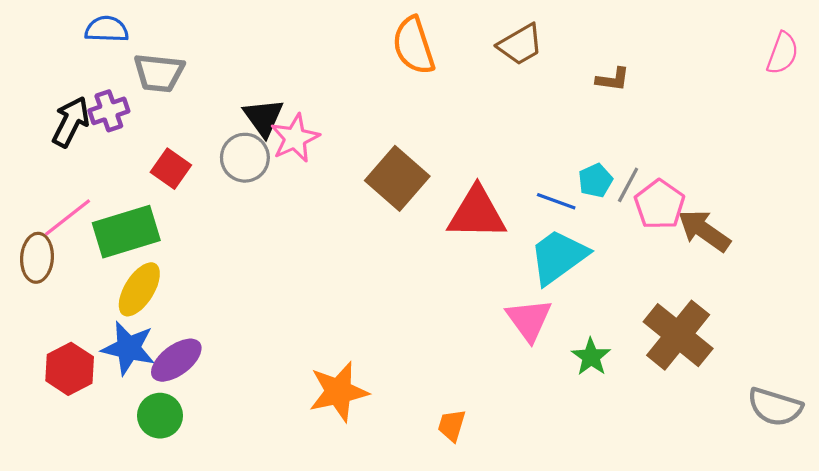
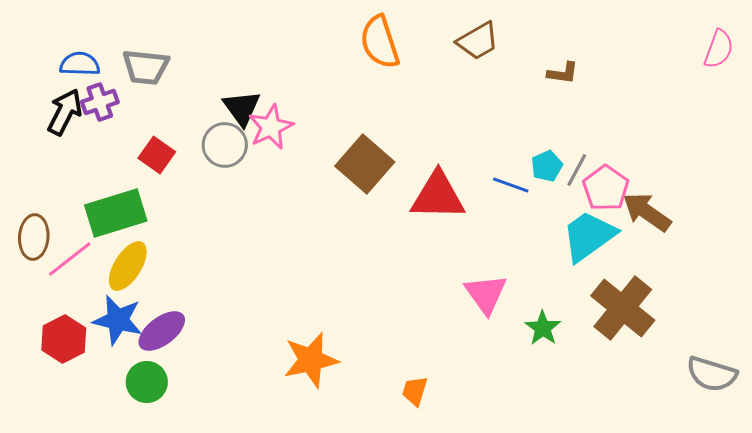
blue semicircle: (107, 29) -> (80, 64), moved
pink line: (67, 218) -> (70, 259), moved
cyan trapezoid: (558, 257) -> (589, 236), moved

